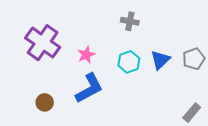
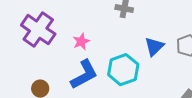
cyan hexagon: (129, 62) -> (123, 70), moved, size x1.4

